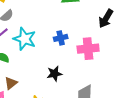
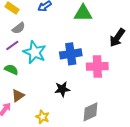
blue cross: (61, 38) -> (71, 54), size x1.5

